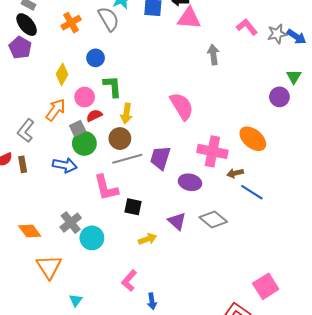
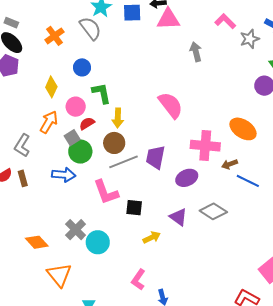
gray star: (277, 34) -> (250, 39), moved
purple ellipse: (190, 182) -> (187, 178), turned -30

